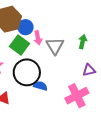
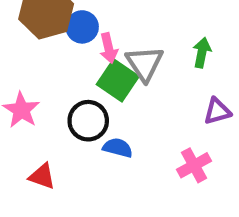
green square: (20, 45) -> (118, 80), moved
black circle: (27, 72) -> (88, 121), size x0.7
pink cross: (77, 96) -> (194, 165), size x0.7

